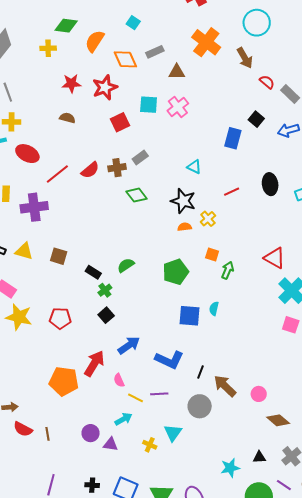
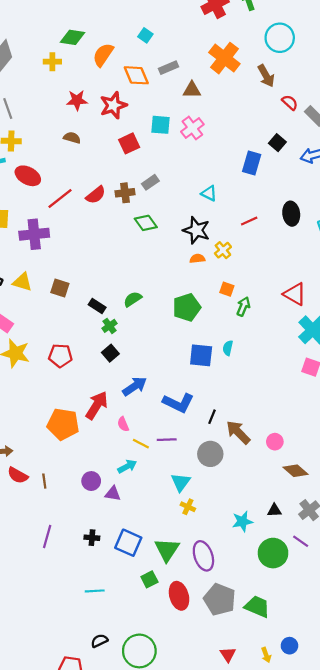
yellow cross: (150, 445) -> (188, 507), moved

